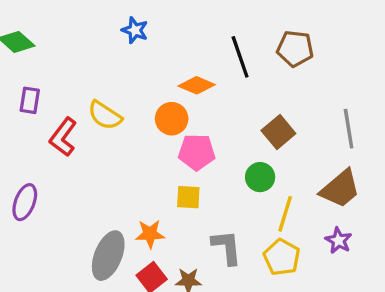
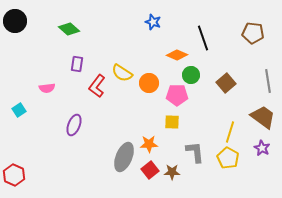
blue star: (135, 30) -> (153, 22), moved
brown pentagon: (295, 49) -> (253, 33), moved
orange circle: (172, 119) -> (149, 83), moved
green circle: (260, 177) -> (191, 75), moved
brown trapezoid: (340, 189) -> (263, 117), turned -104

